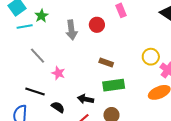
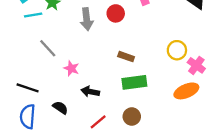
black line: (35, 92) -> (28, 88), moved
black arrow: (86, 99) -> (90, 92), moved
black semicircle: (58, 107) -> (60, 108), moved

